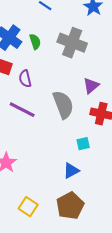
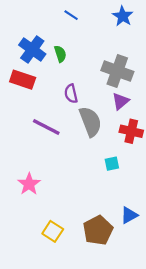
gray cross: (72, 43) -> (117, 71), moved
purple semicircle: (25, 79) -> (71, 94), moved
blue triangle: (71, 171) -> (129, 215), moved

